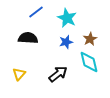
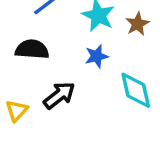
brown star: (90, 39) -> (137, 24), moved
black arrow: (58, 74) -> (59, 95), moved

